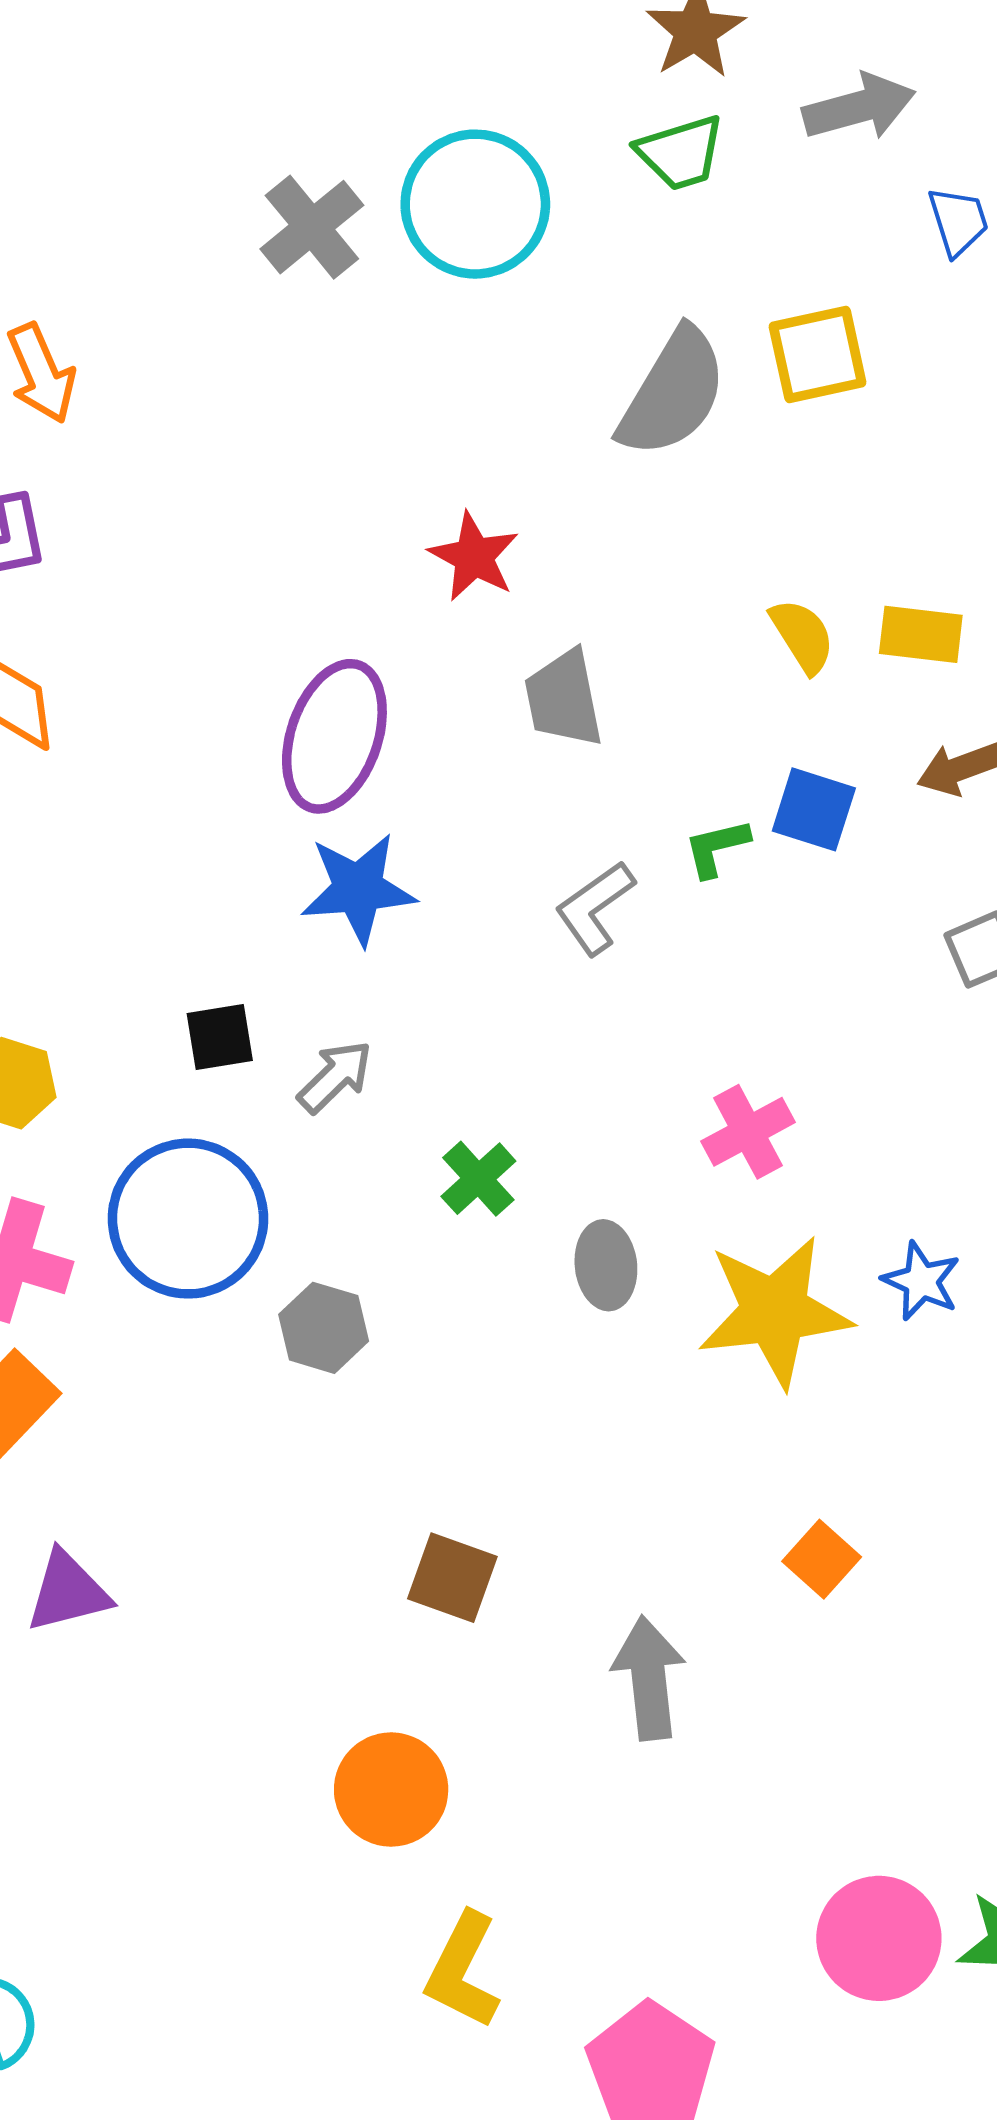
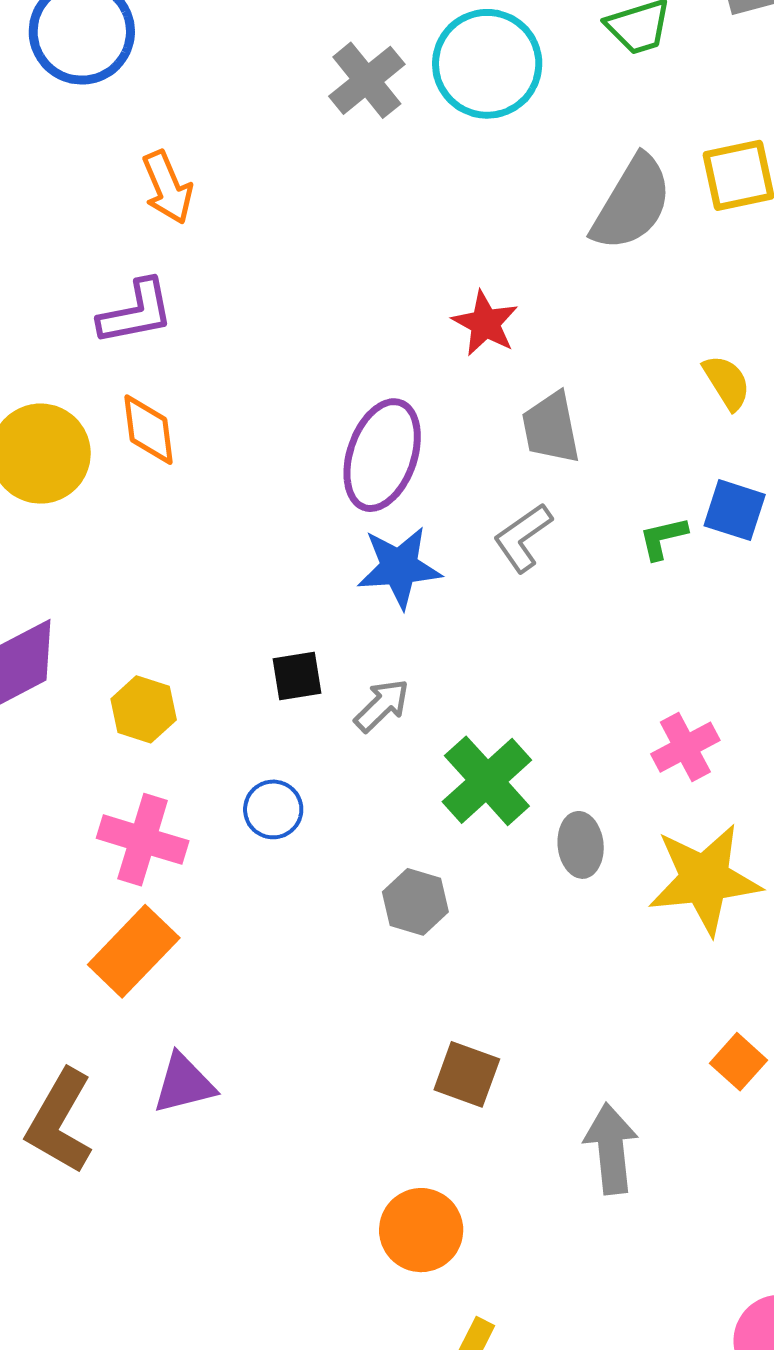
gray L-shape: (595, 908) -> (523, 538), moved
green cross: (478, 1179) -> (487, 781), size x1.6
blue circle: (188, 1219) -> (273, 809), size x0.5
gray hexagon: (324, 1328) -> (415, 902), moved

